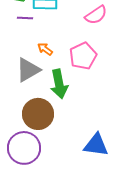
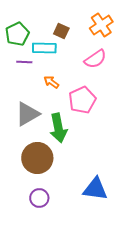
orange arrow: (45, 49) -> (51, 82), moved
purple circle: (24, 148) -> (39, 198), moved, size x0.6

